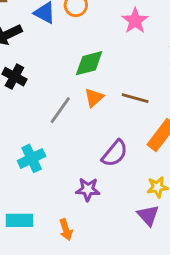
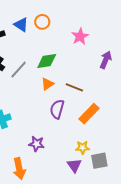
gray line: (60, 110) -> (19, 70), moved
purple semicircle: (115, 153) -> (57, 109), moved, turned 150
orange arrow: (66, 230) -> (19, 169), size x1.5

